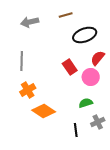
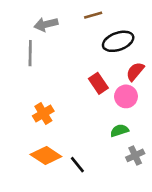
gray line: (22, 61) -> (30, 53), moved
orange diamond: (44, 111) -> (46, 155), moved
black line: (76, 130) -> (77, 165), moved, turned -32

